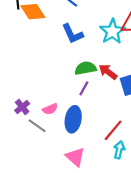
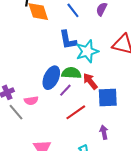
cyan star: (112, 31) -> (87, 51), moved
blue ellipse: (73, 119) -> (51, 78), moved
red line: (113, 130) -> (76, 112), moved

